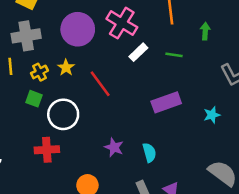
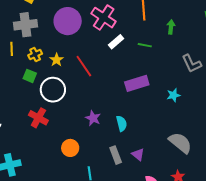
yellow star: (66, 68) -> (57, 60), moved
red cross: (47, 150) -> (38, 118), turned 30

